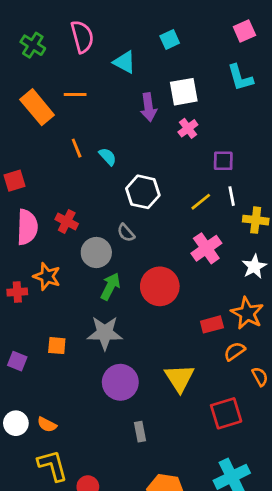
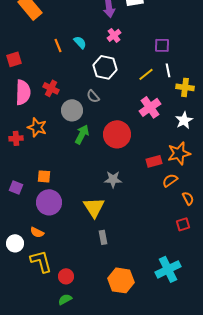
pink cross: (188, 128) -> (114, 35), moved
orange line: (77, 148) -> (58, 45), moved
orange star: (247, 313) -> (179, 153), turned 30
gray star: (105, 333) -> (113, 179), moved, size x0.7
yellow triangle: (180, 378) -> (94, 207), moved
purple circle: (120, 382) -> (49, 202), moved
red square: (226, 413) -> (183, 224), moved, size x0.6
white circle: (16, 423) -> (15, 243), moved

